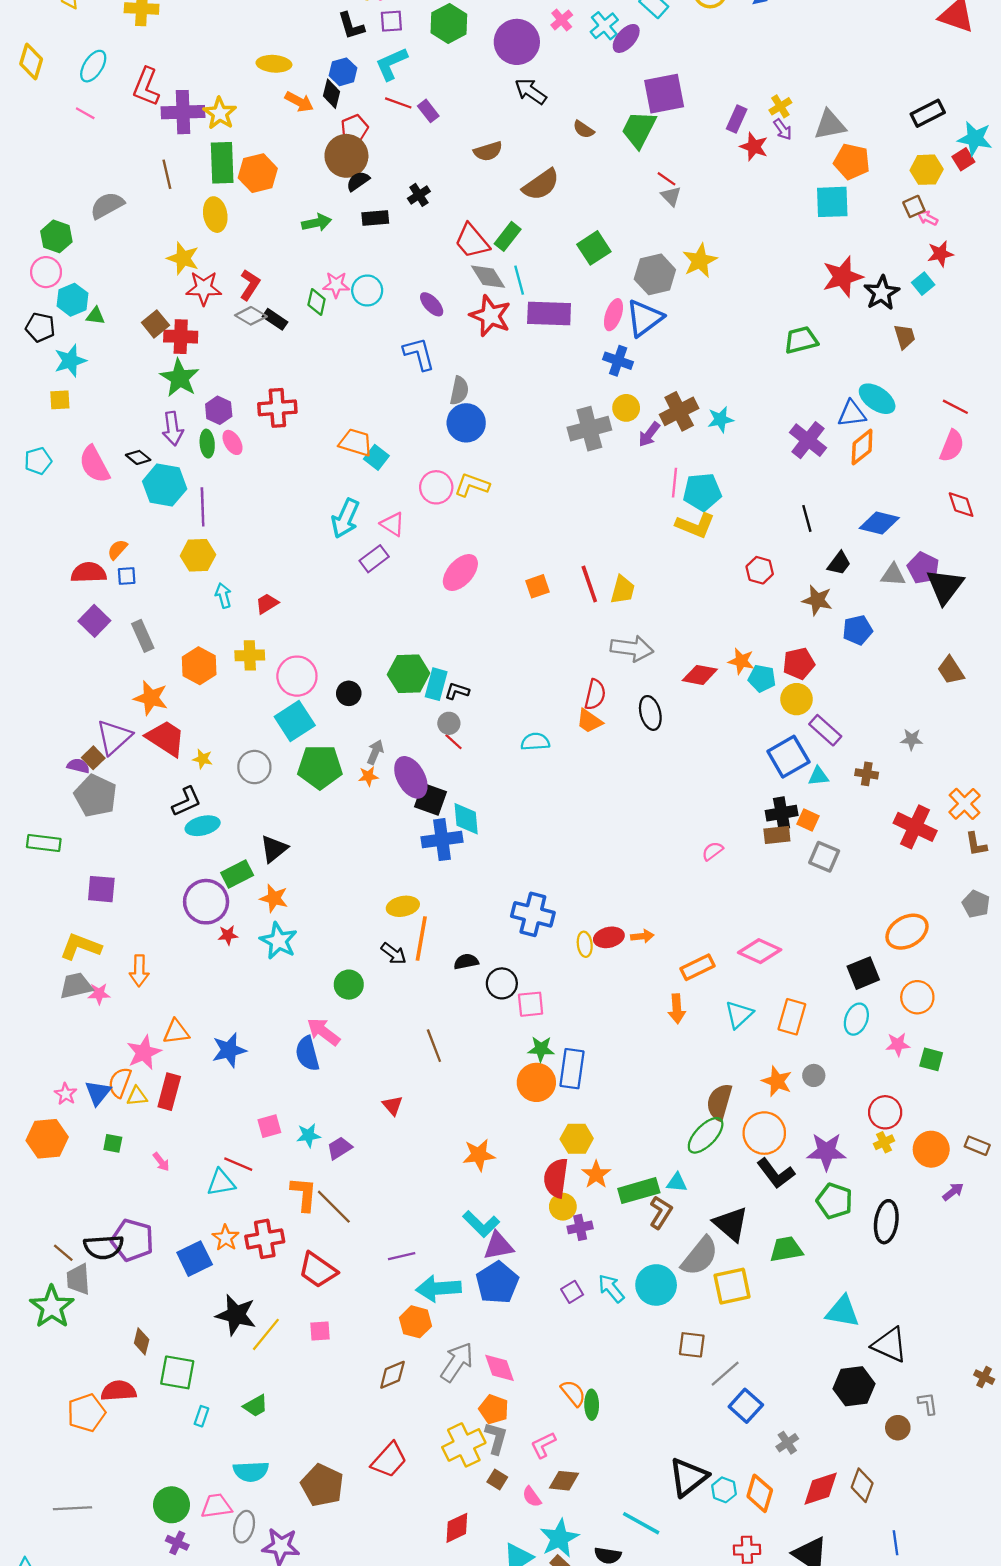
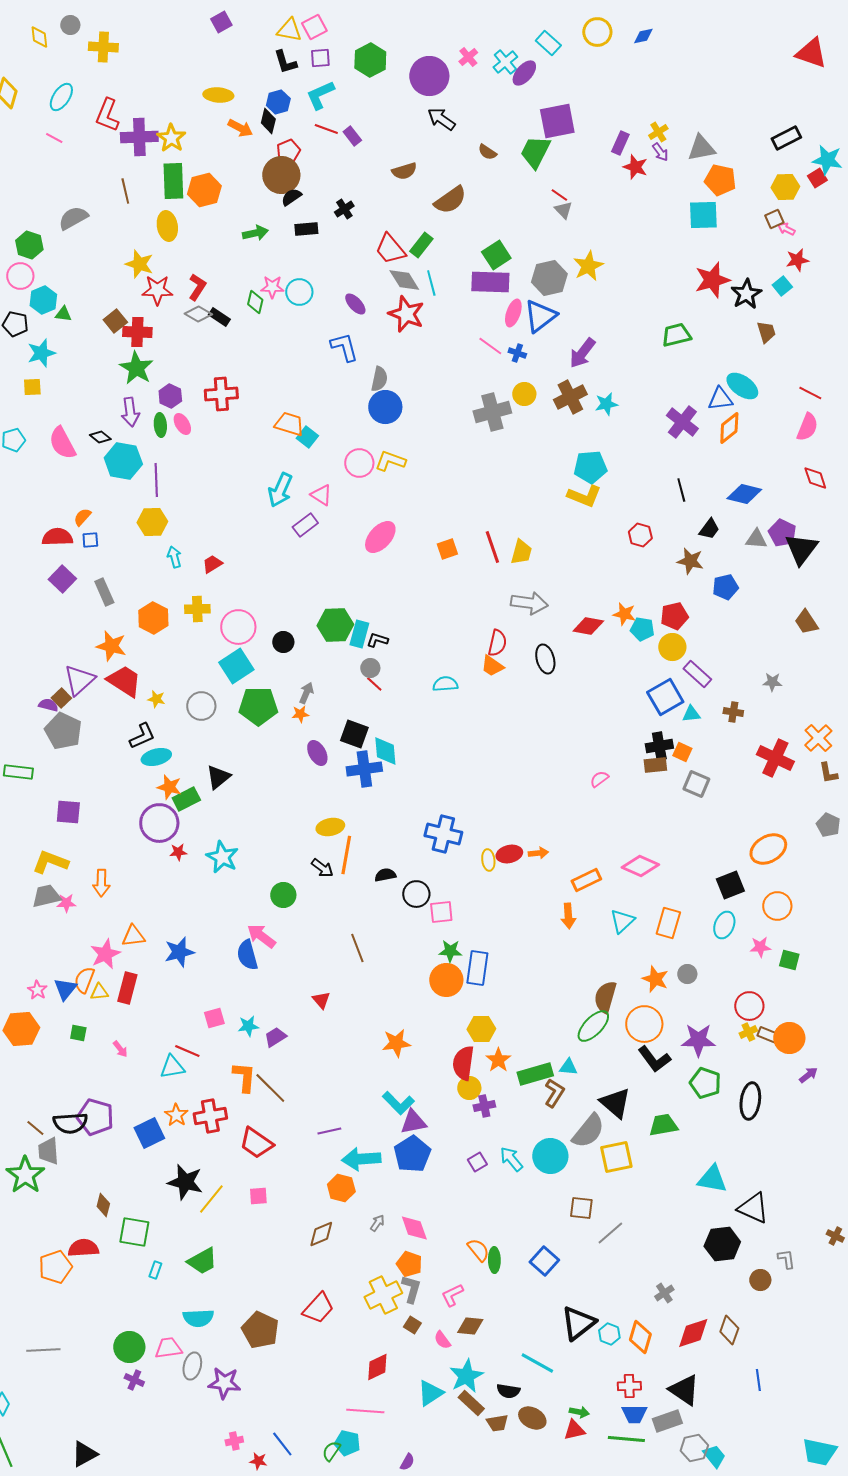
purple rectangle: (549, 314) -> (490, 282), moved
blue cross: (618, 361) -> (517, 353), size x0.7
purple arrow: (649, 434) -> (582, 353), moved, size x1.4
pink line: (674, 483) -> (490, 346), moved, turned -60
purple ellipse: (411, 777) -> (317, 753), moved, size x0.7
orange star: (274, 898) -> (169, 787), moved
brown rectangle: (977, 1146) -> (768, 1035), moved
gray arrow: (457, 1362) -> (377, 1223), size x0.5
green trapezoid: (256, 1406) -> (202, 1261), size x1.4
blue square: (746, 1406) -> (544, 1261), moved

